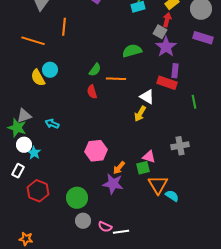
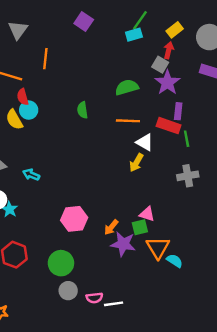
green semicircle: (95, 70) -> (82, 110), turned 136
orange line: (116, 79) -> (128, 121), moved
red semicircle: (92, 92) -> (23, 97), moved
green line: (194, 102) -> (187, 139), moved
gray cross: (180, 146) -> (188, 176), moved
pink hexagon: (96, 151) -> (74, 219), moved
purple star: (113, 184) -> (123, 244), moved
pink semicircle: (105, 227) -> (94, 298), turned -32

